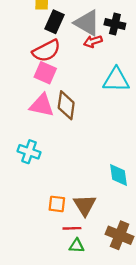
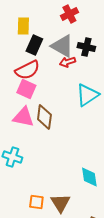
cyan triangle: (116, 80) -> (87, 95), turned -35

